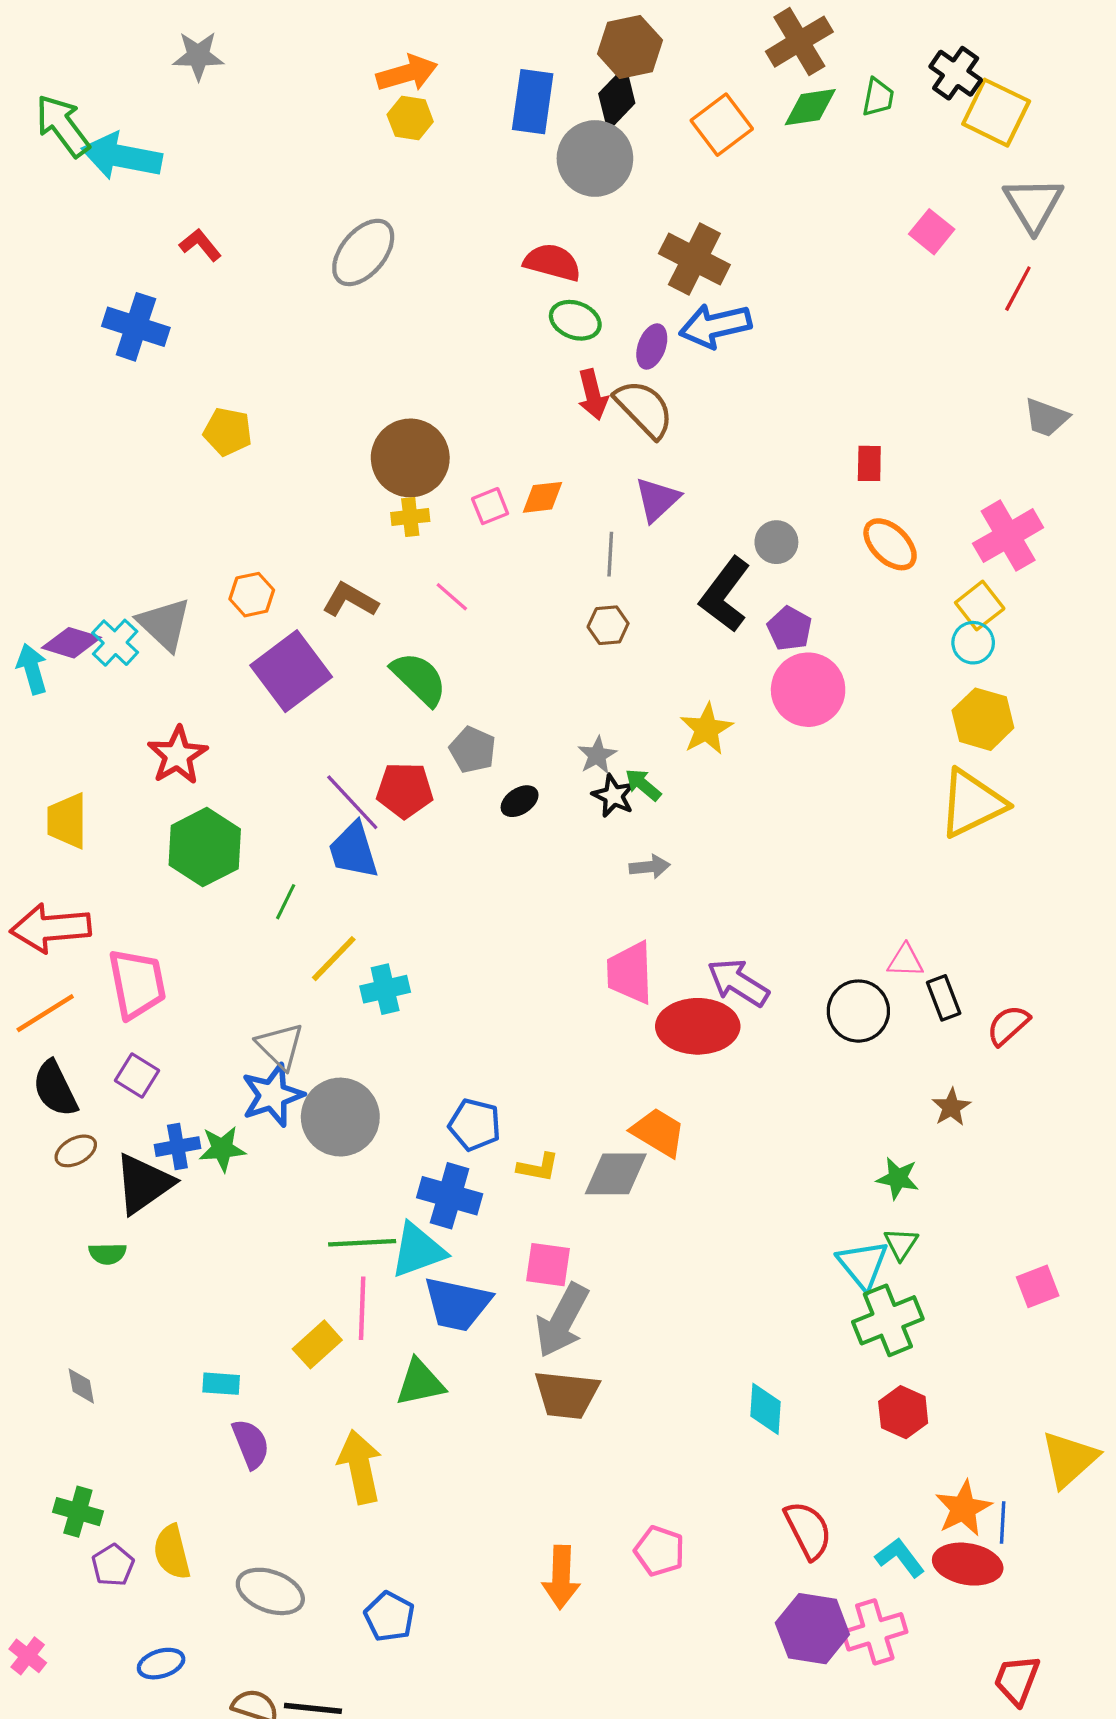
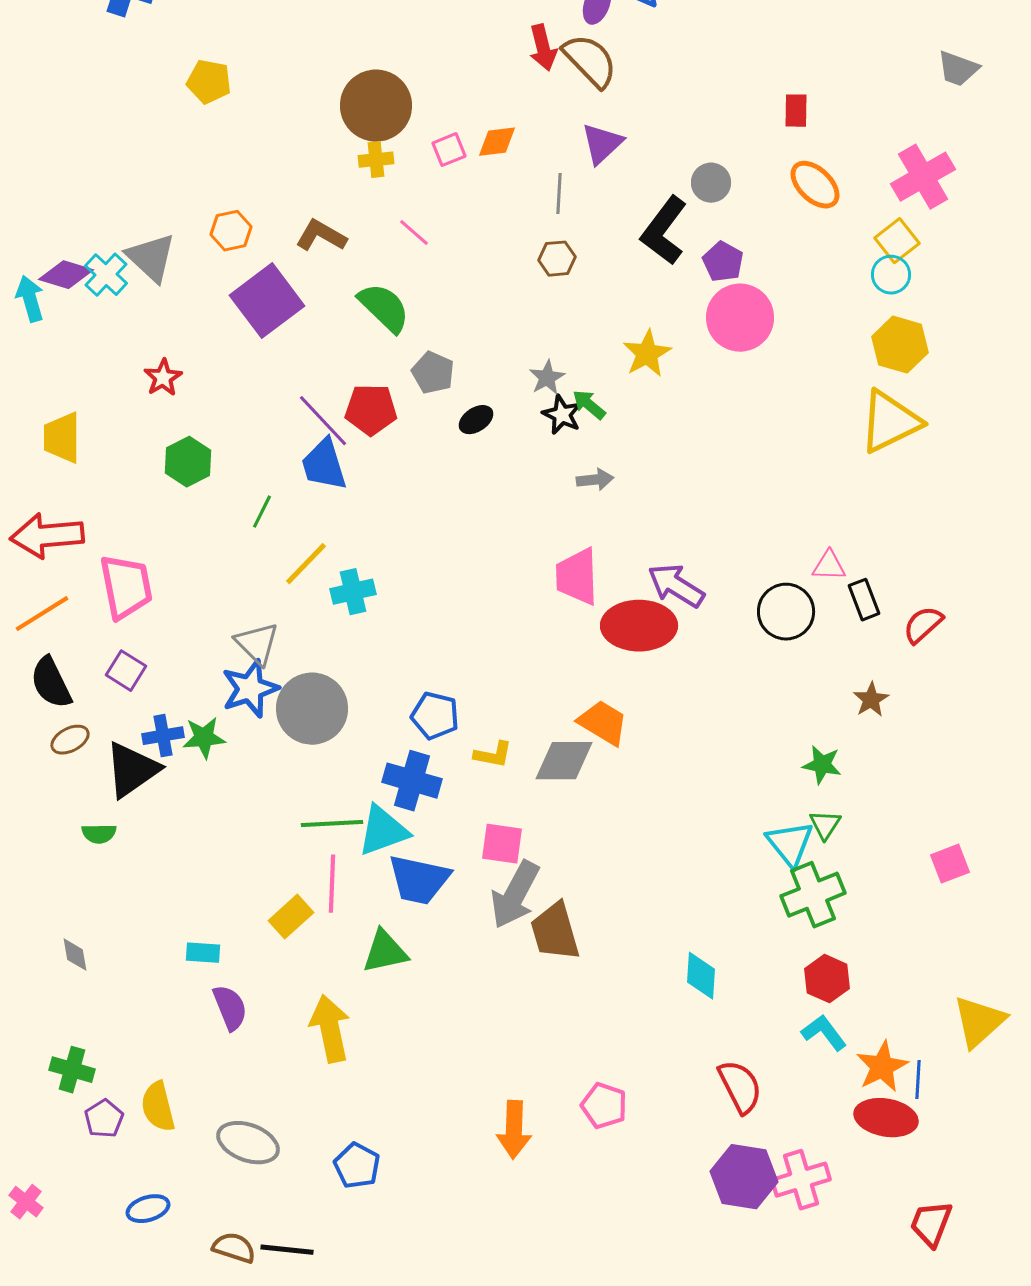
red star: (177, 755) -> (163, 378), size x0.7
green hexagon: (205, 847) -> (188, 462), size x0.7
brown trapezoid: (567, 1395) -> (555, 932), moved, turned 68
cyan L-shape: (900, 1558) -> (824, 1033), moved

